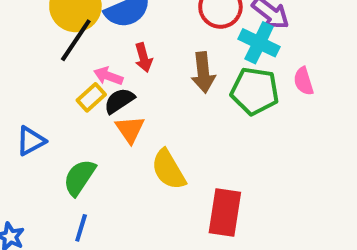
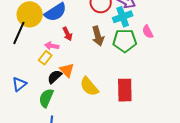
black line: (76, 40) -> (19, 33), moved
cyan cross: (259, 43) -> (123, 17), turned -36
black semicircle: (119, 101) -> (55, 77), moved
red rectangle: (225, 212) -> (125, 90), moved

